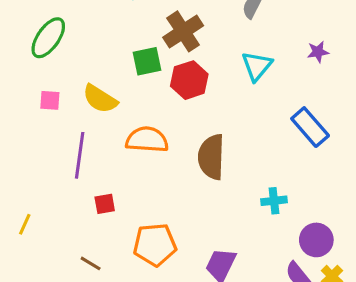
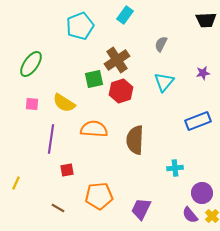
blue rectangle: (310, 127) -> (198, 121), turned -70

